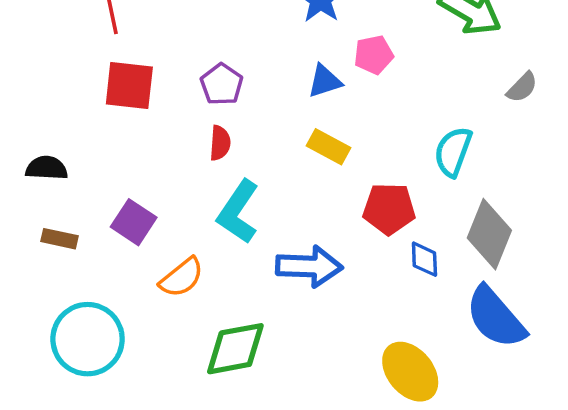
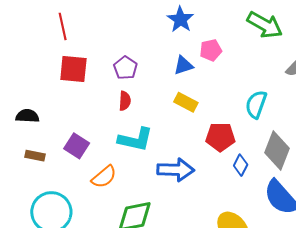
cyan L-shape: (238, 212) -> (135, 139), turned -111
blue diamond: (424, 259) -> (241, 165), turned 30

